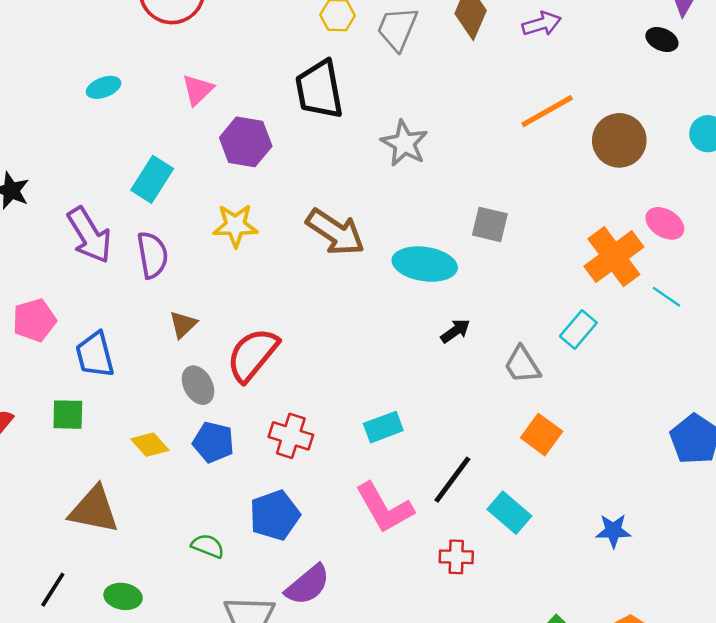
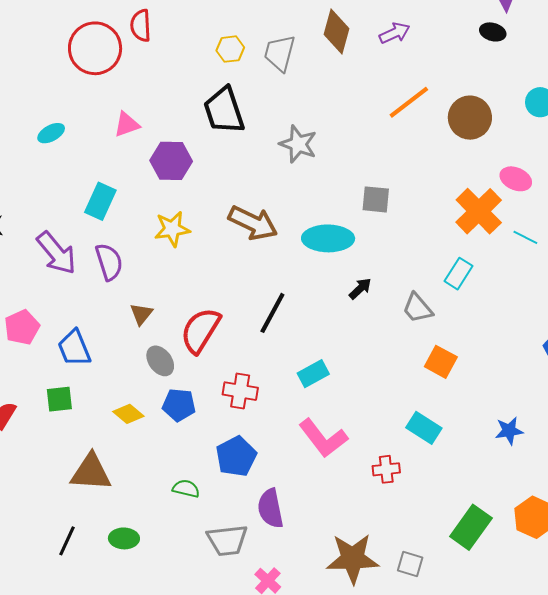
pink triangle: (198, 90) -> (127, 124), turned 32
black line: (452, 480) -> (272, 313), moved
purple semicircle: (308, 585) -> (270, 508), turned 126

